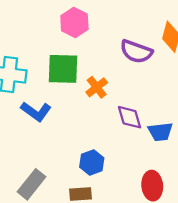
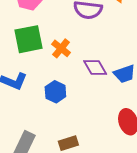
blue hexagon: (92, 162) -> (55, 92), moved

